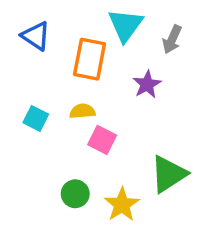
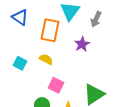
yellow semicircle: (82, 111) -> (46, 59), turned 32
pink square: (102, 140) -> (56, 85), moved

